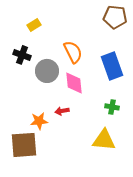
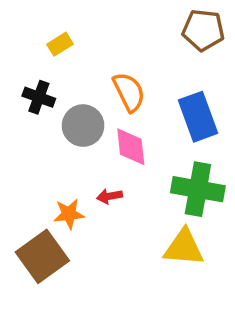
green cross: (112, 107) -> (198, 189), size x2.0
brown square: (24, 145) -> (42, 256), turned -32

